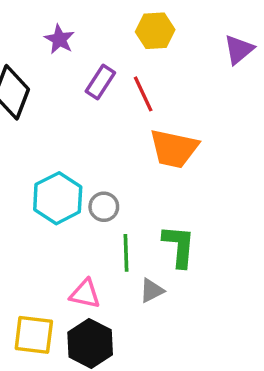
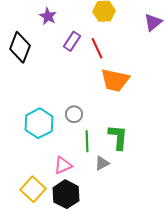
cyan hexagon: (58, 198) -> (39, 123), moved
pink triangle: (85, 294) -> (63, 165), turned -36
yellow square: (34, 335) -> (33, 189), turned 35

